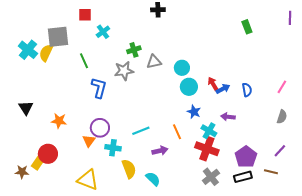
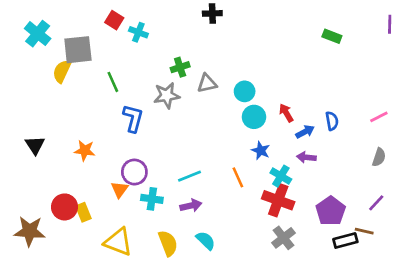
red square: (85, 15) -> (114, 20), turned 32
green rectangle: (247, 27) -> (332, 36), turned -48
cyan cross: (103, 32) -> (138, 32), moved, turned -32
cyan cross: (28, 50) -> (38, 34), moved
pink line: (282, 87) -> (379, 117), turned 32
blue arrow: (223, 89) -> (305, 132), moved
orange star: (59, 121) -> (85, 151), moved
purple arrow: (160, 151) -> (191, 206), moved
yellow rectangle: (38, 163) -> (83, 212), moved, turned -56
yellow semicircle: (129, 169) -> (168, 243), moved
brown star: (22, 172) -> (30, 231), size x1.6
black rectangle: (243, 177) -> (345, 241), moved

